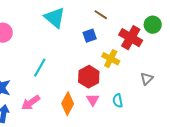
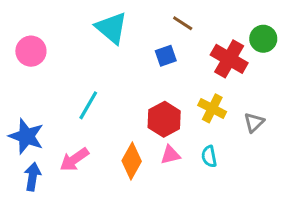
yellow cross: (111, 59) -> (212, 108), moved
pink triangle: (93, 100) -> (170, 155), turned 48

